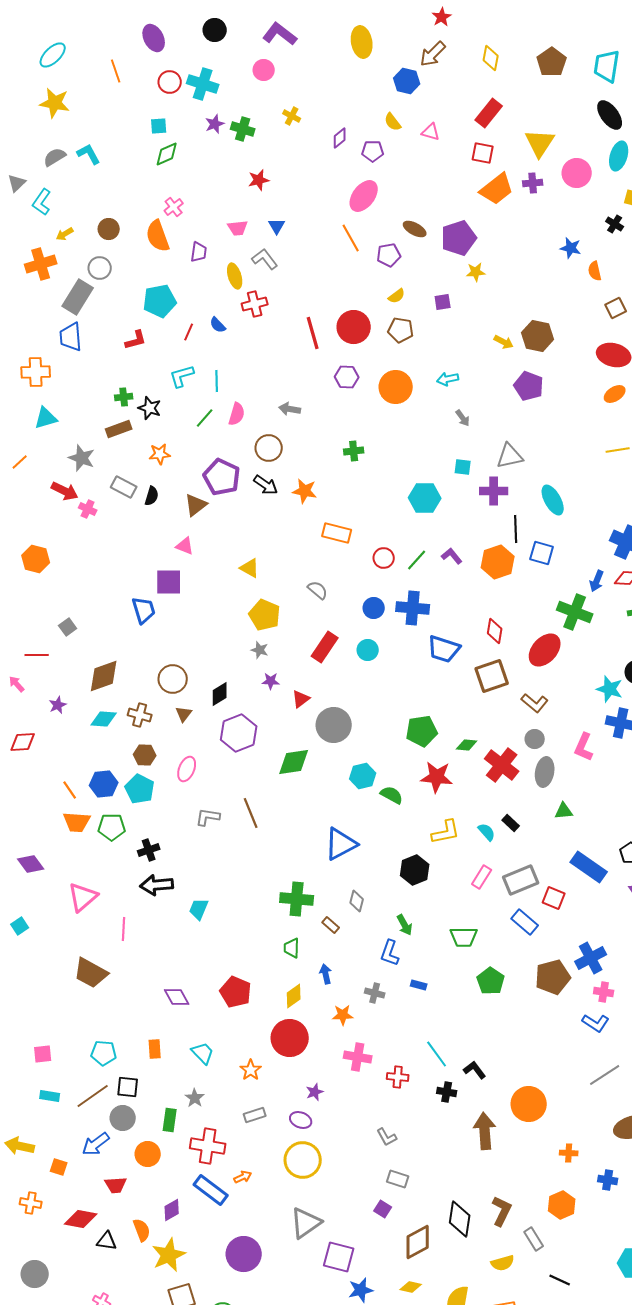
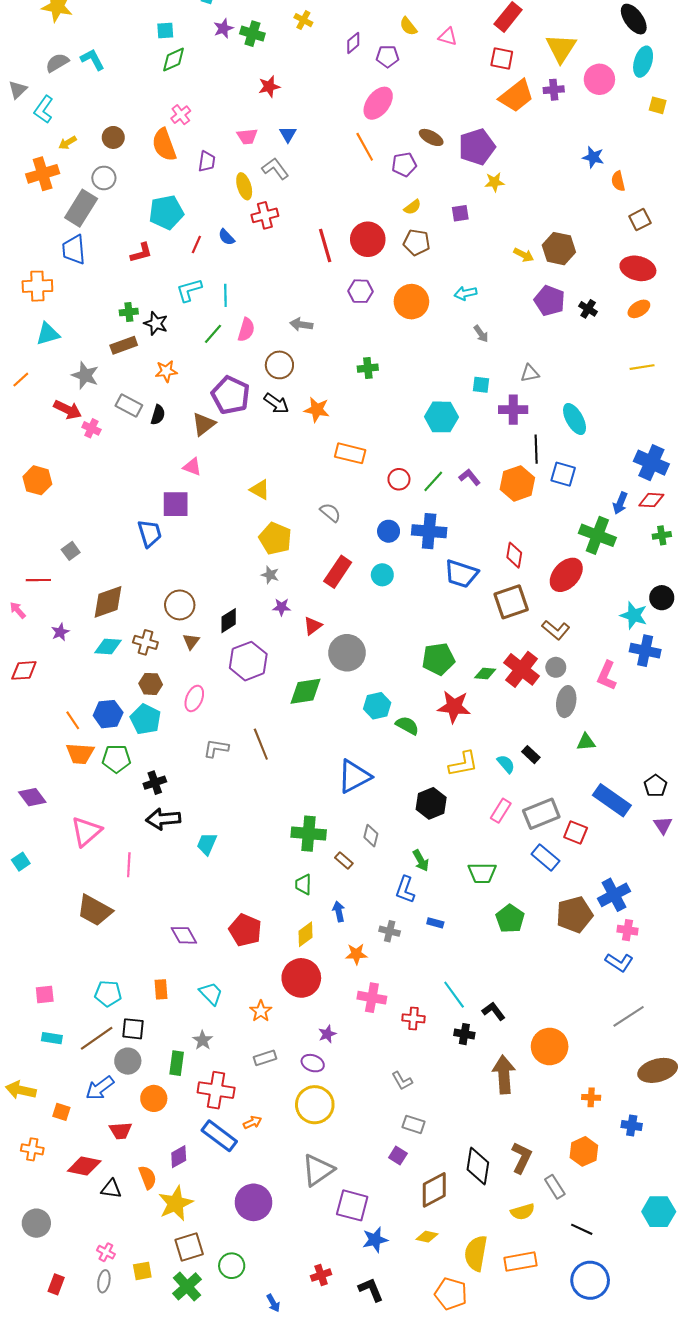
black cross: (615, 224) -> (588, 309), moved
gray triangle: (510, 456) -> (530, 373), size x0.7
red cross: (502, 765) -> (522, 669), moved

